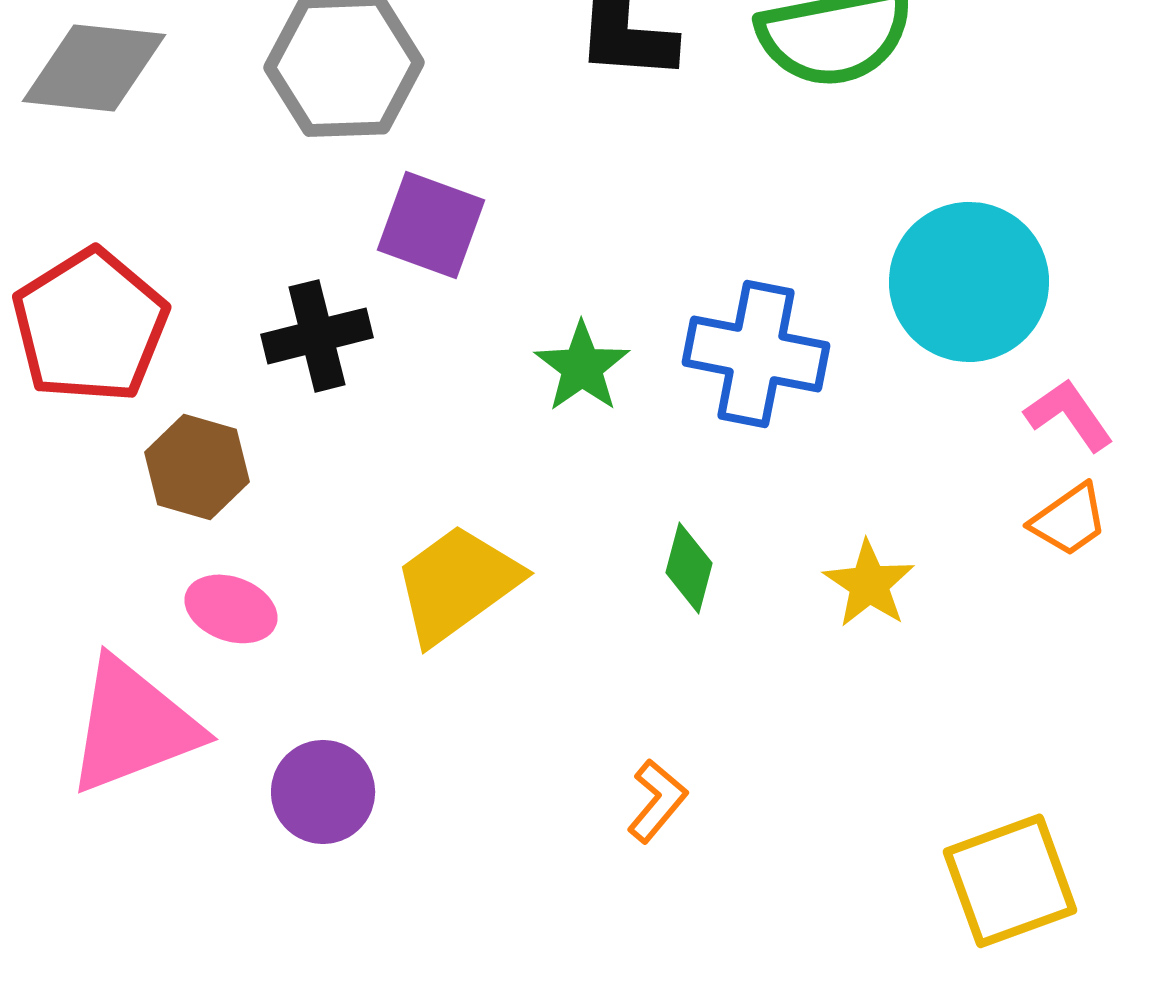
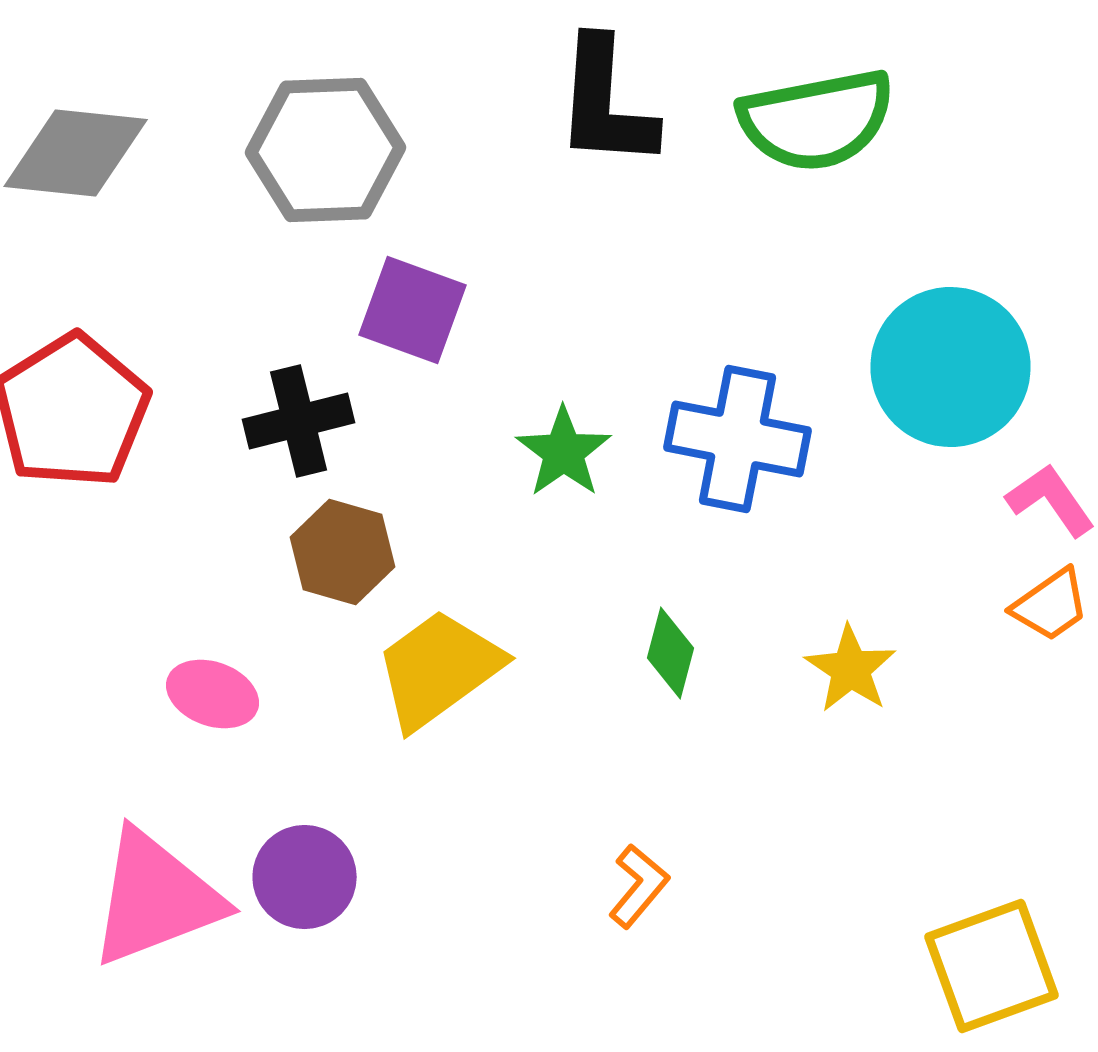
brown hexagon: (197, 467) -> (343, 552), moved
pink triangle: (133, 726) -> (156, 898), moved

